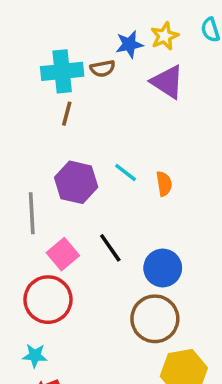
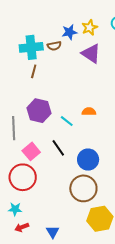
cyan line: (126, 173) -> (67, 121), moved
orange semicircle: (164, 184) -> (89, 112), turned -80

